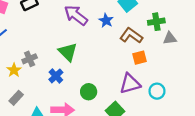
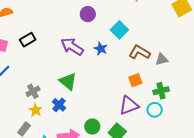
green cross: (156, 22) -> (161, 91), moved
brown L-shape: (131, 36) -> (140, 52), moved
yellow star: (14, 70) -> (36, 110), moved
green circle: (89, 92) -> (92, 127), moved

